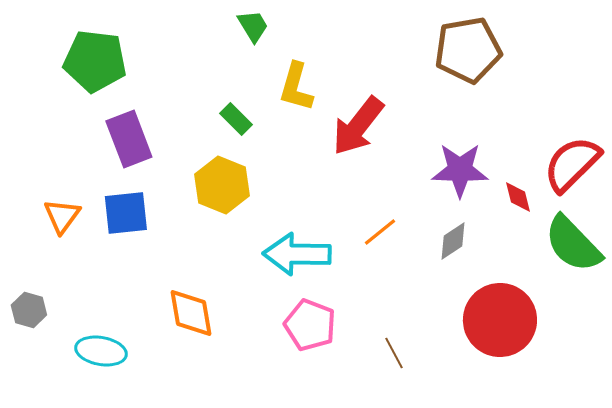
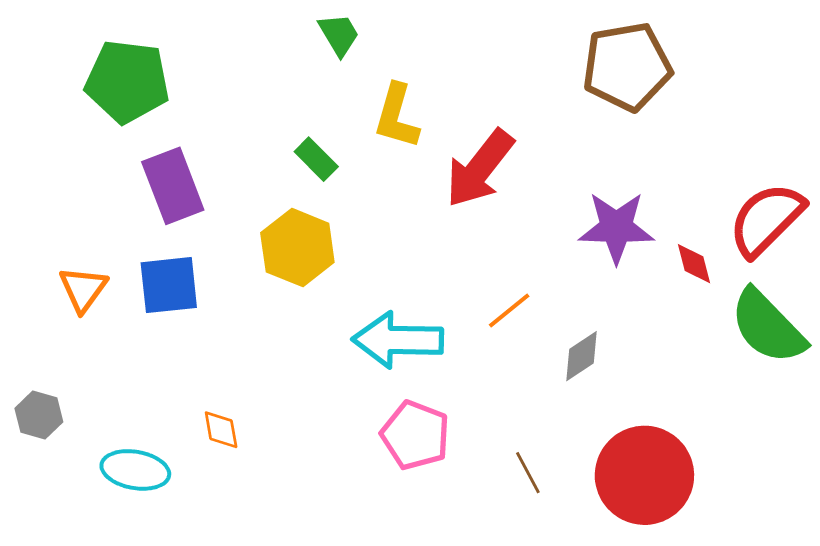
gray diamond: (453, 241) -> (581, 356), moved
orange diamond: (191, 313) -> (221, 430), moved, size x0.6
red circle: (500, 320) -> (644, 475), moved

